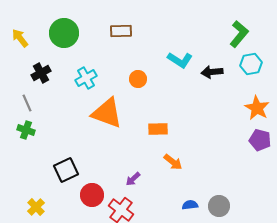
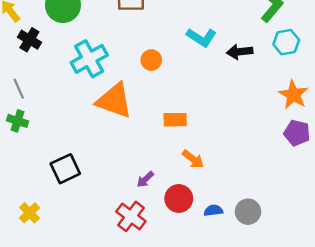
black cross: (41, 73) -> (29, 40), moved, turned -30
cyan cross: (86, 78) -> (89, 59), size x1.4
red circle: (92, 195) -> (179, 199), moved

